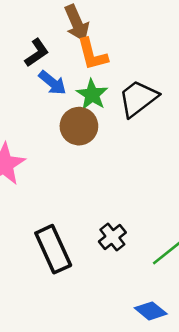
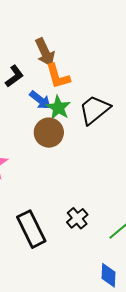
blue arrow: (52, 83) -> (40, 100), moved
blue diamond: (151, 311) -> (109, 275), turned 55

